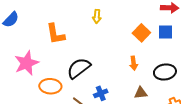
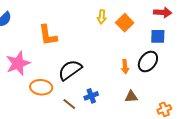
yellow arrow: (97, 16) -> (102, 17), moved
orange square: (141, 33) -> (125, 23), moved
black ellipse: (165, 72) -> (148, 61), moved, turned -45

